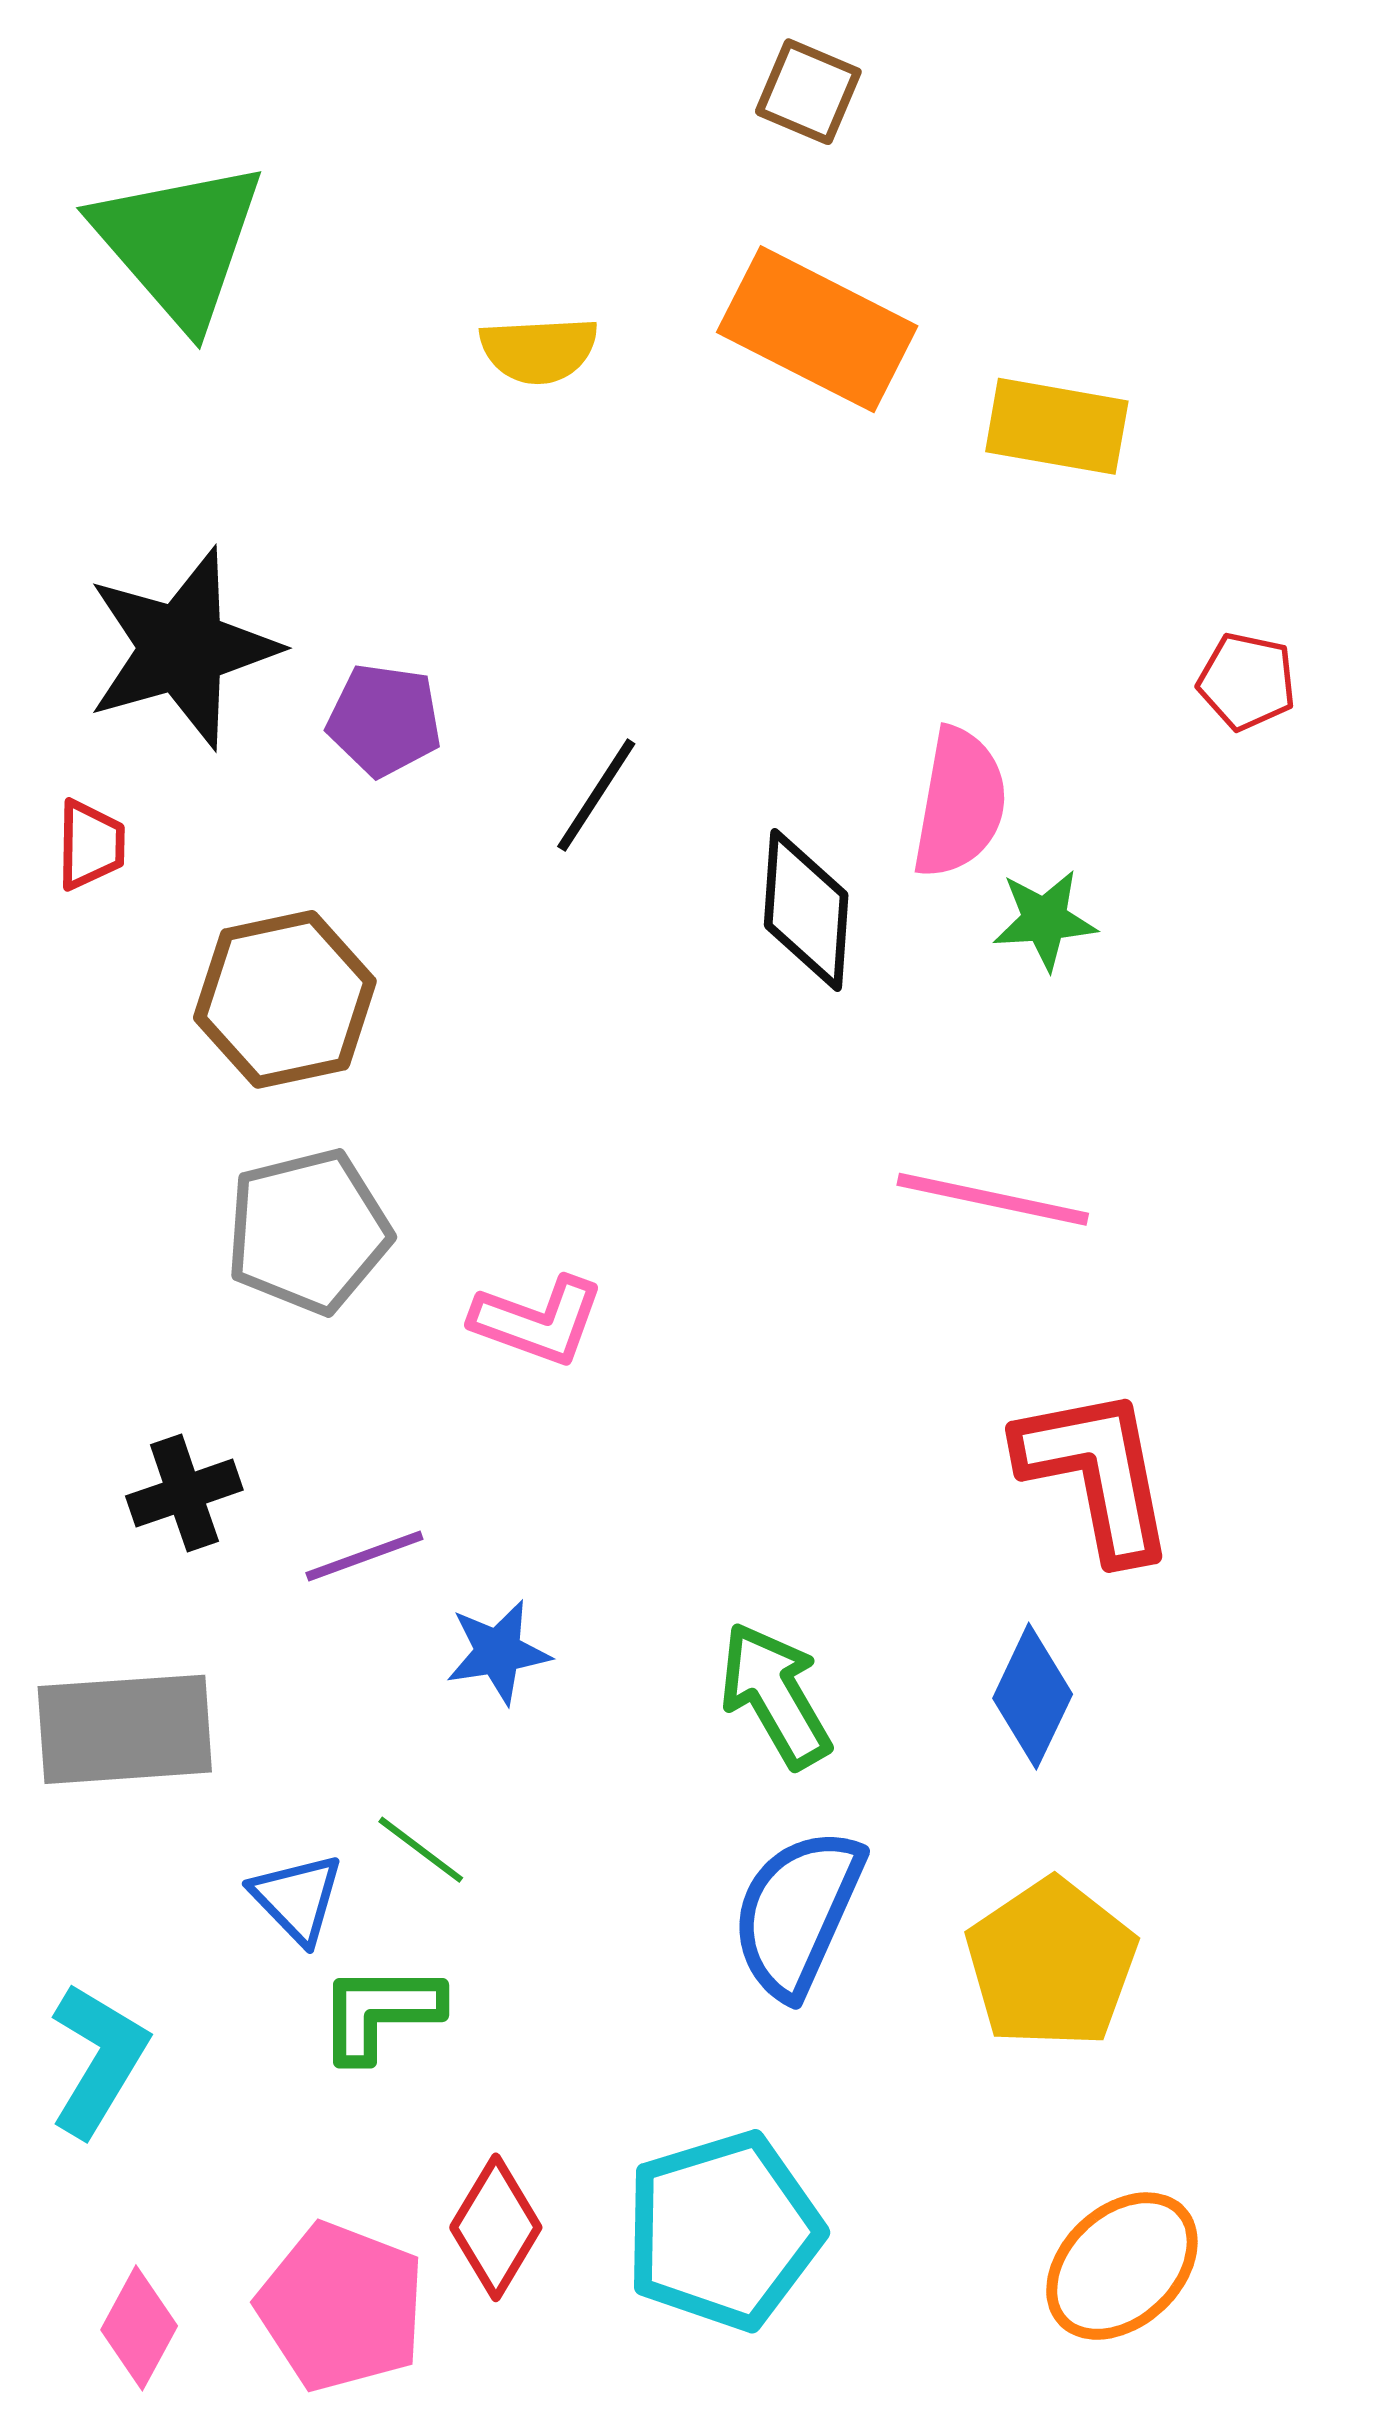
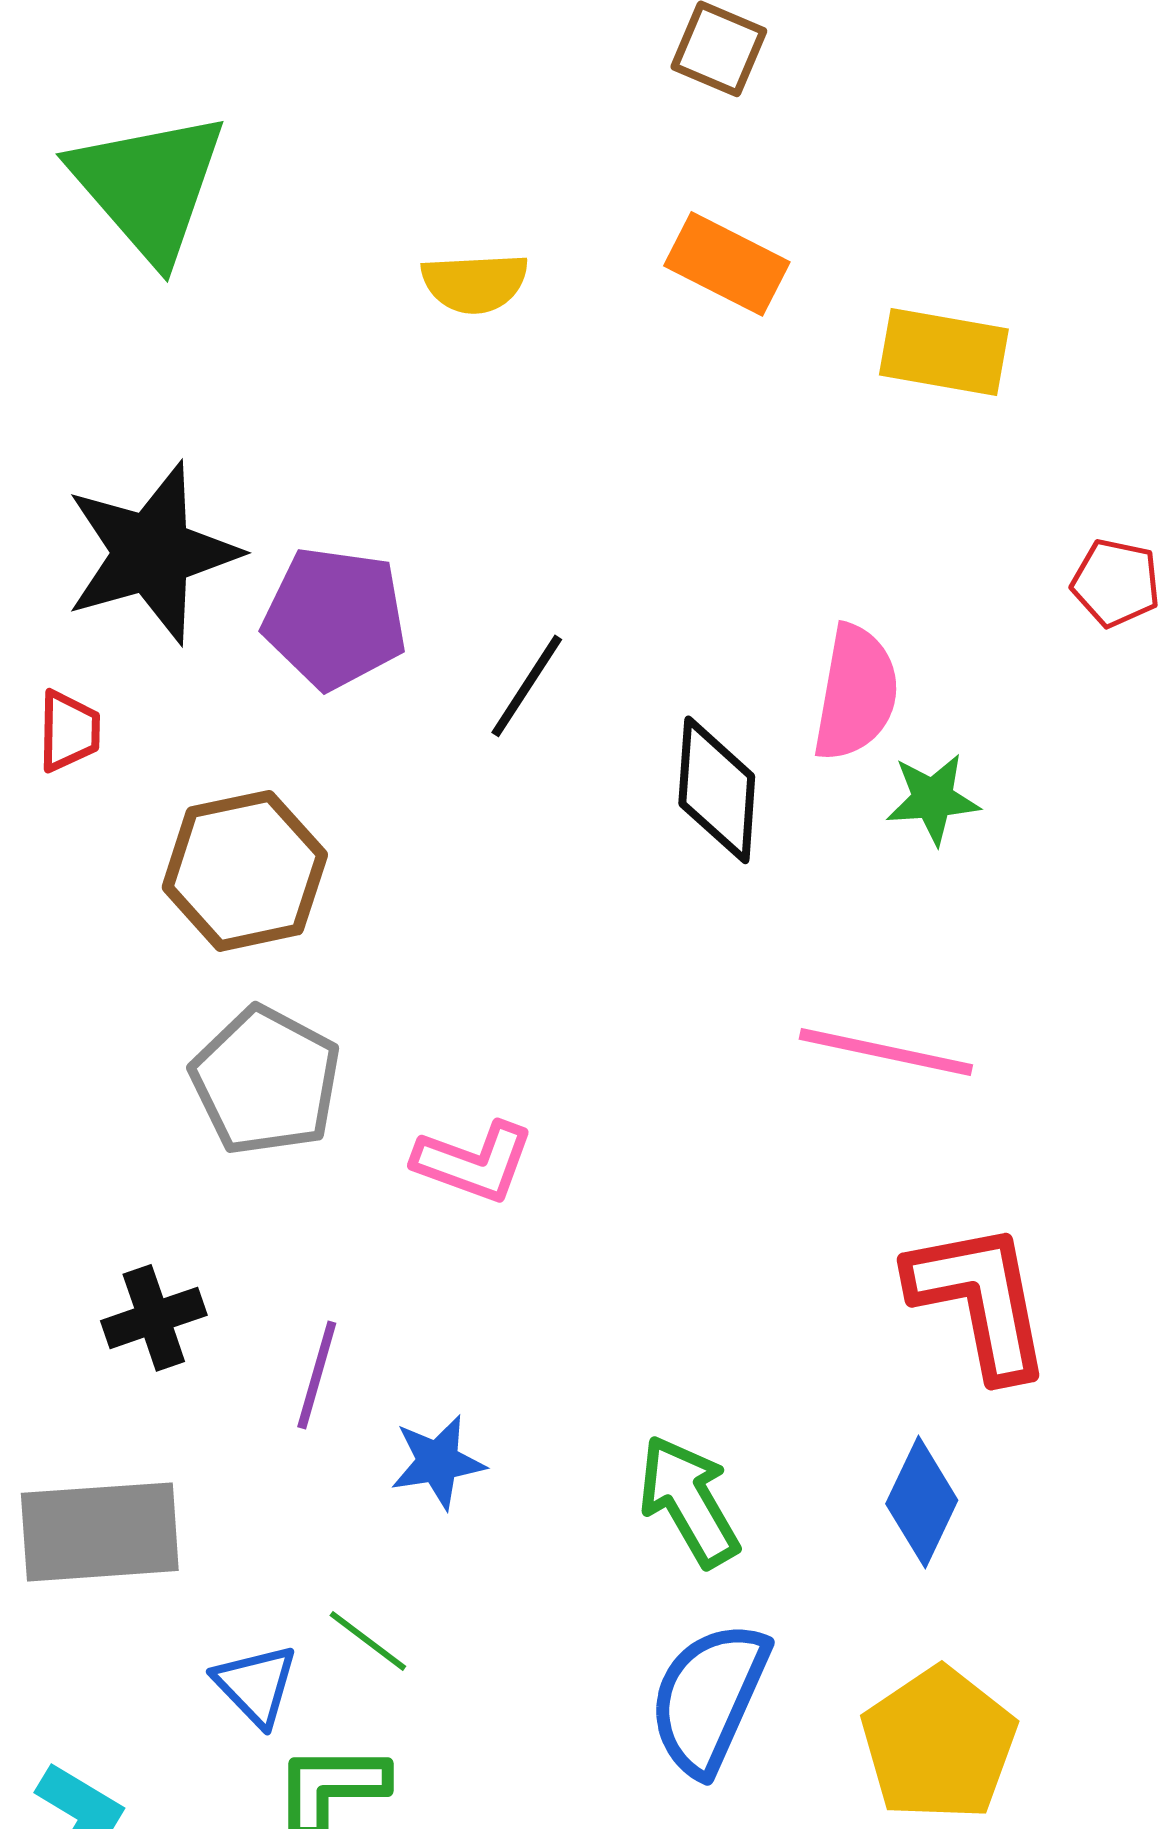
orange rectangle: (817, 329) -> (727, 264), size x0.7
purple pentagon: (384, 720) -> (335, 618), size x1.4
gray pentagon: (308, 1231) -> (266, 1081), turned -30
purple line: (364, 1556) -> (317, 1375), turned -54

